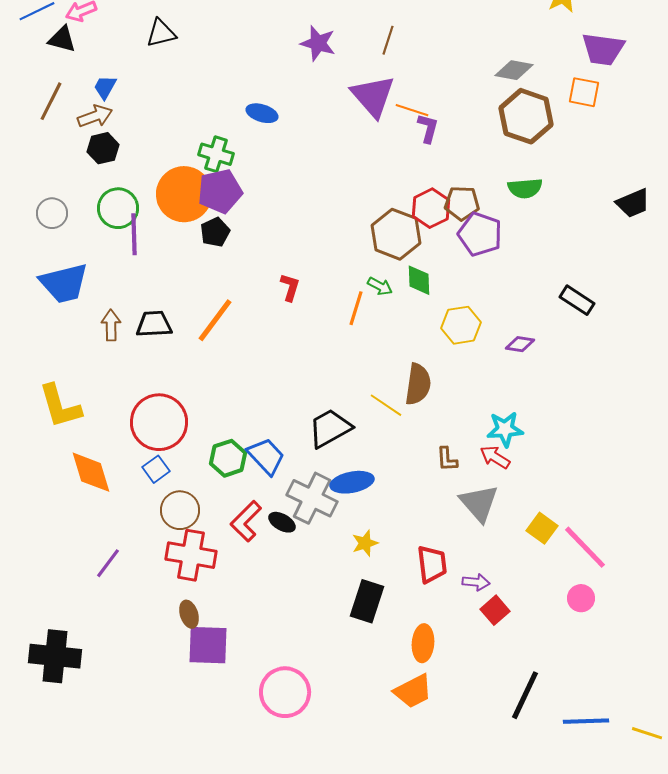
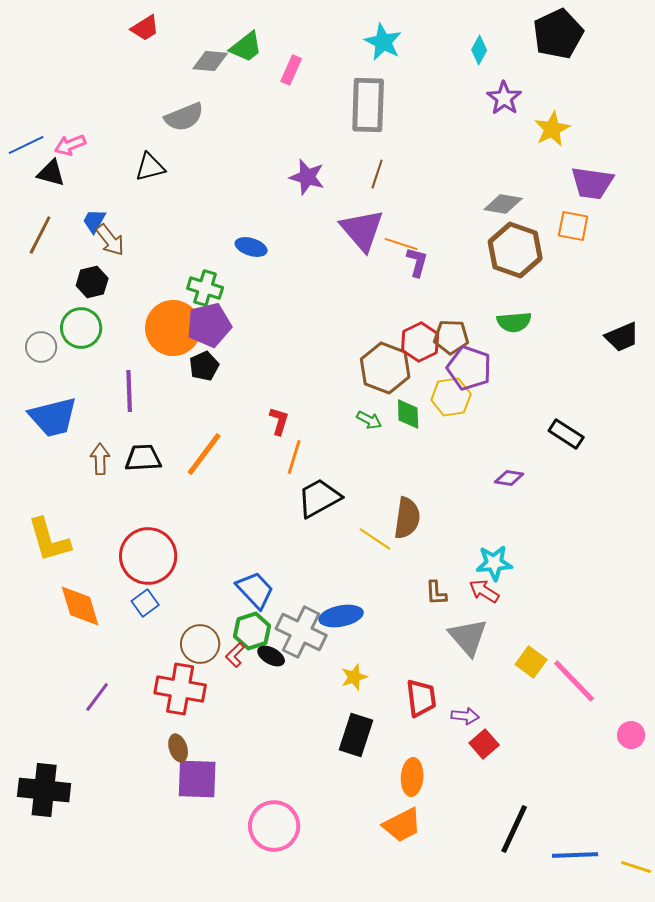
brown arrow: (95, 116) -> (110, 240), moved, turned 72
green circle: (118, 208) -> (81, 328), moved
purple line: (134, 234) -> (129, 391), moved
orange line: (356, 308) -> (294, 457), moved
yellow hexagon: (461, 325) -> (451, 397), moved
black trapezoid: (330, 428) -> (319, 498), moved
green hexagon: (228, 458) -> (252, 631), moved
brown circle: (180, 510) -> (200, 644), moved
red L-shape: (246, 521) -> (235, 655), size x0.6
pink circle: (581, 598) -> (631, 735), moved

